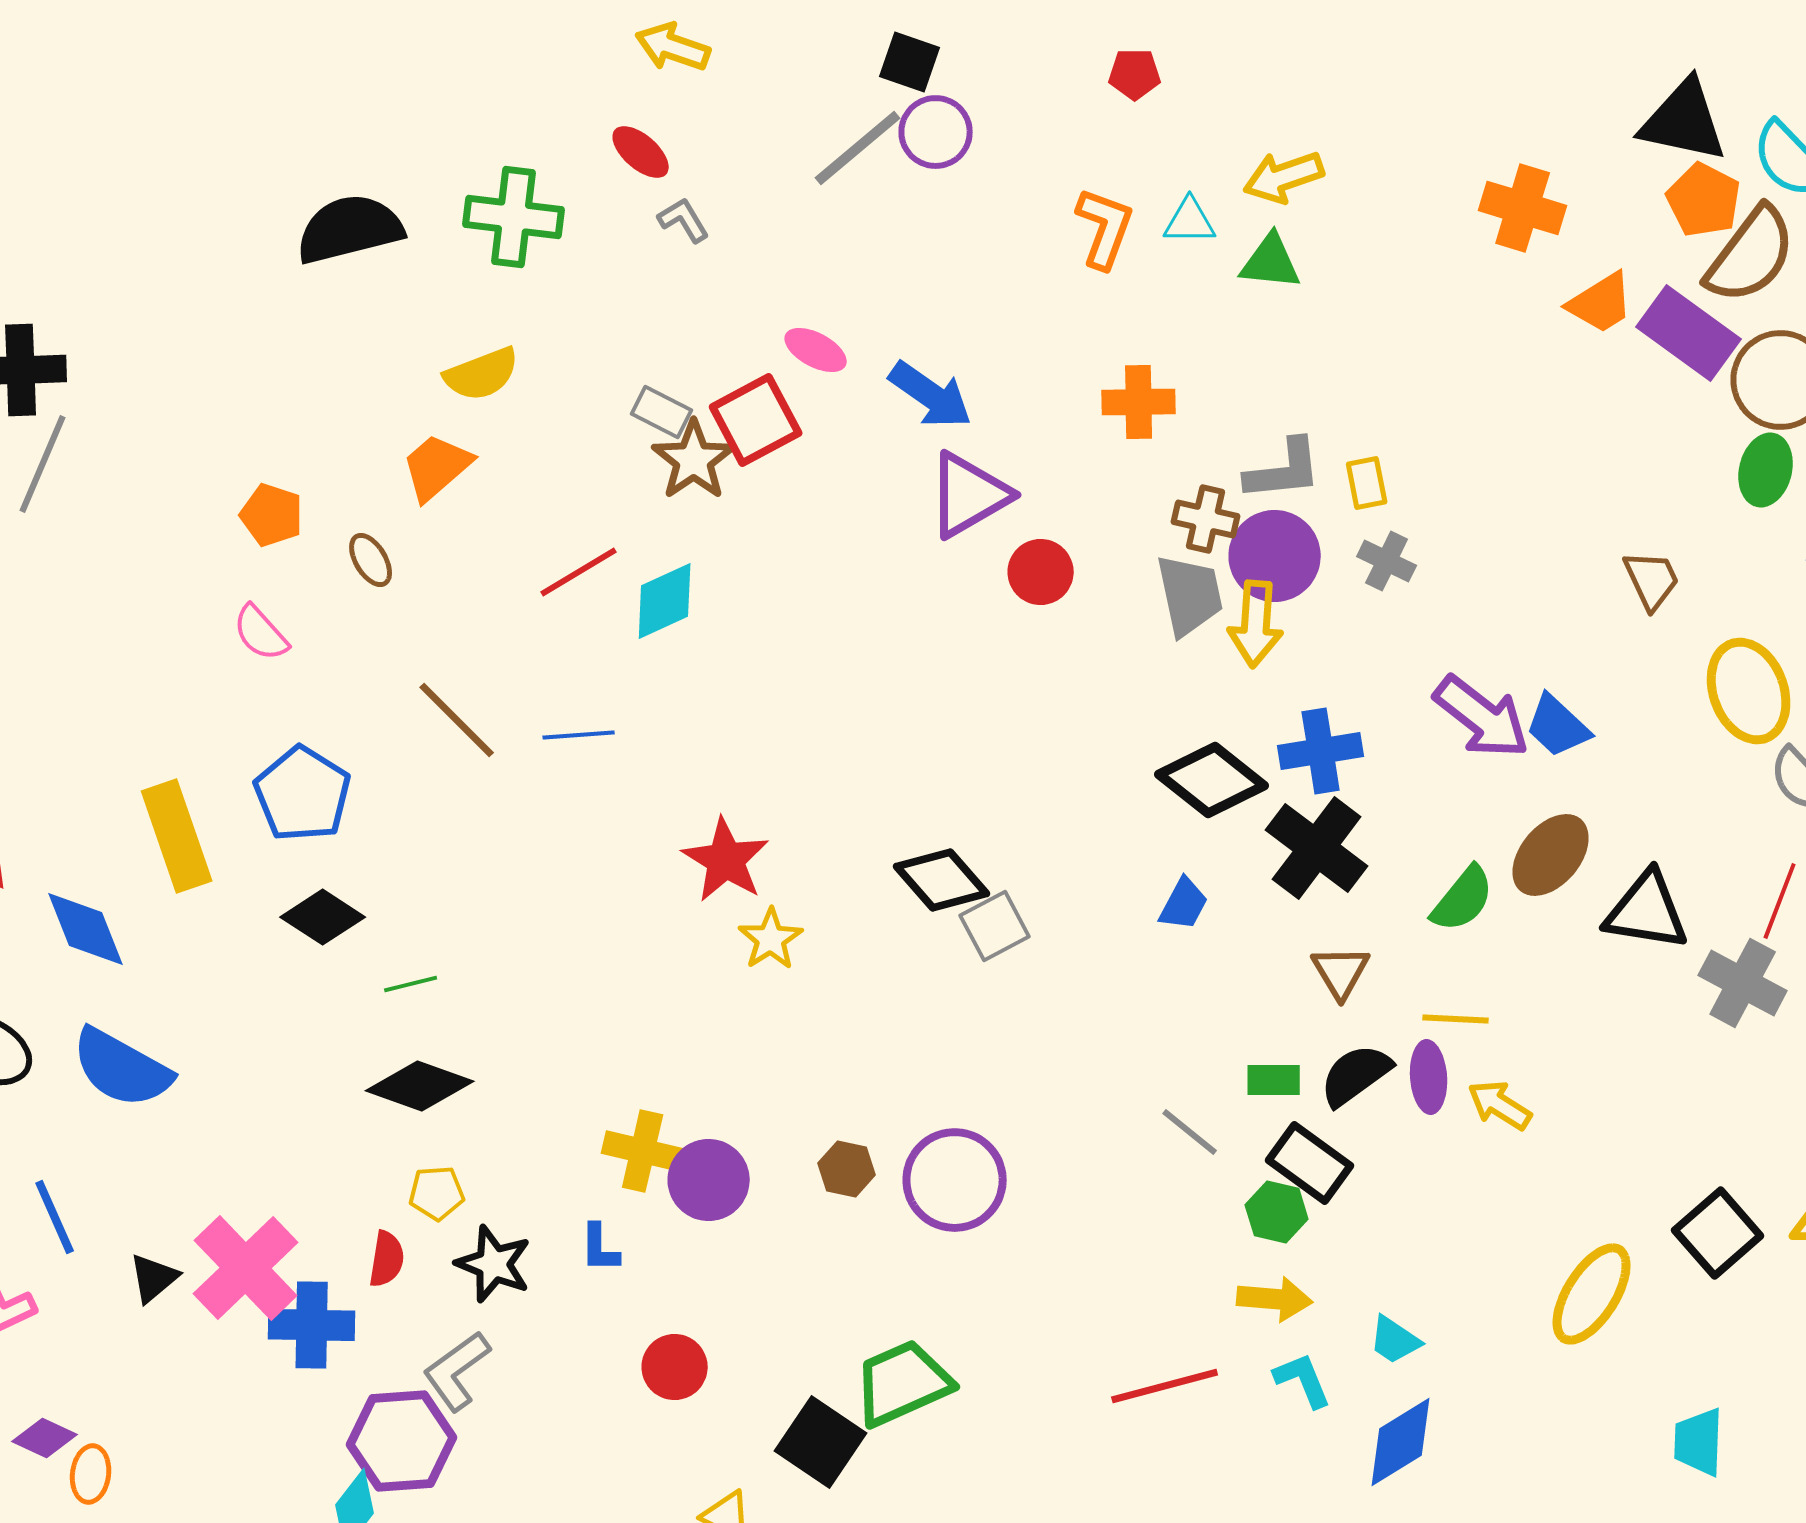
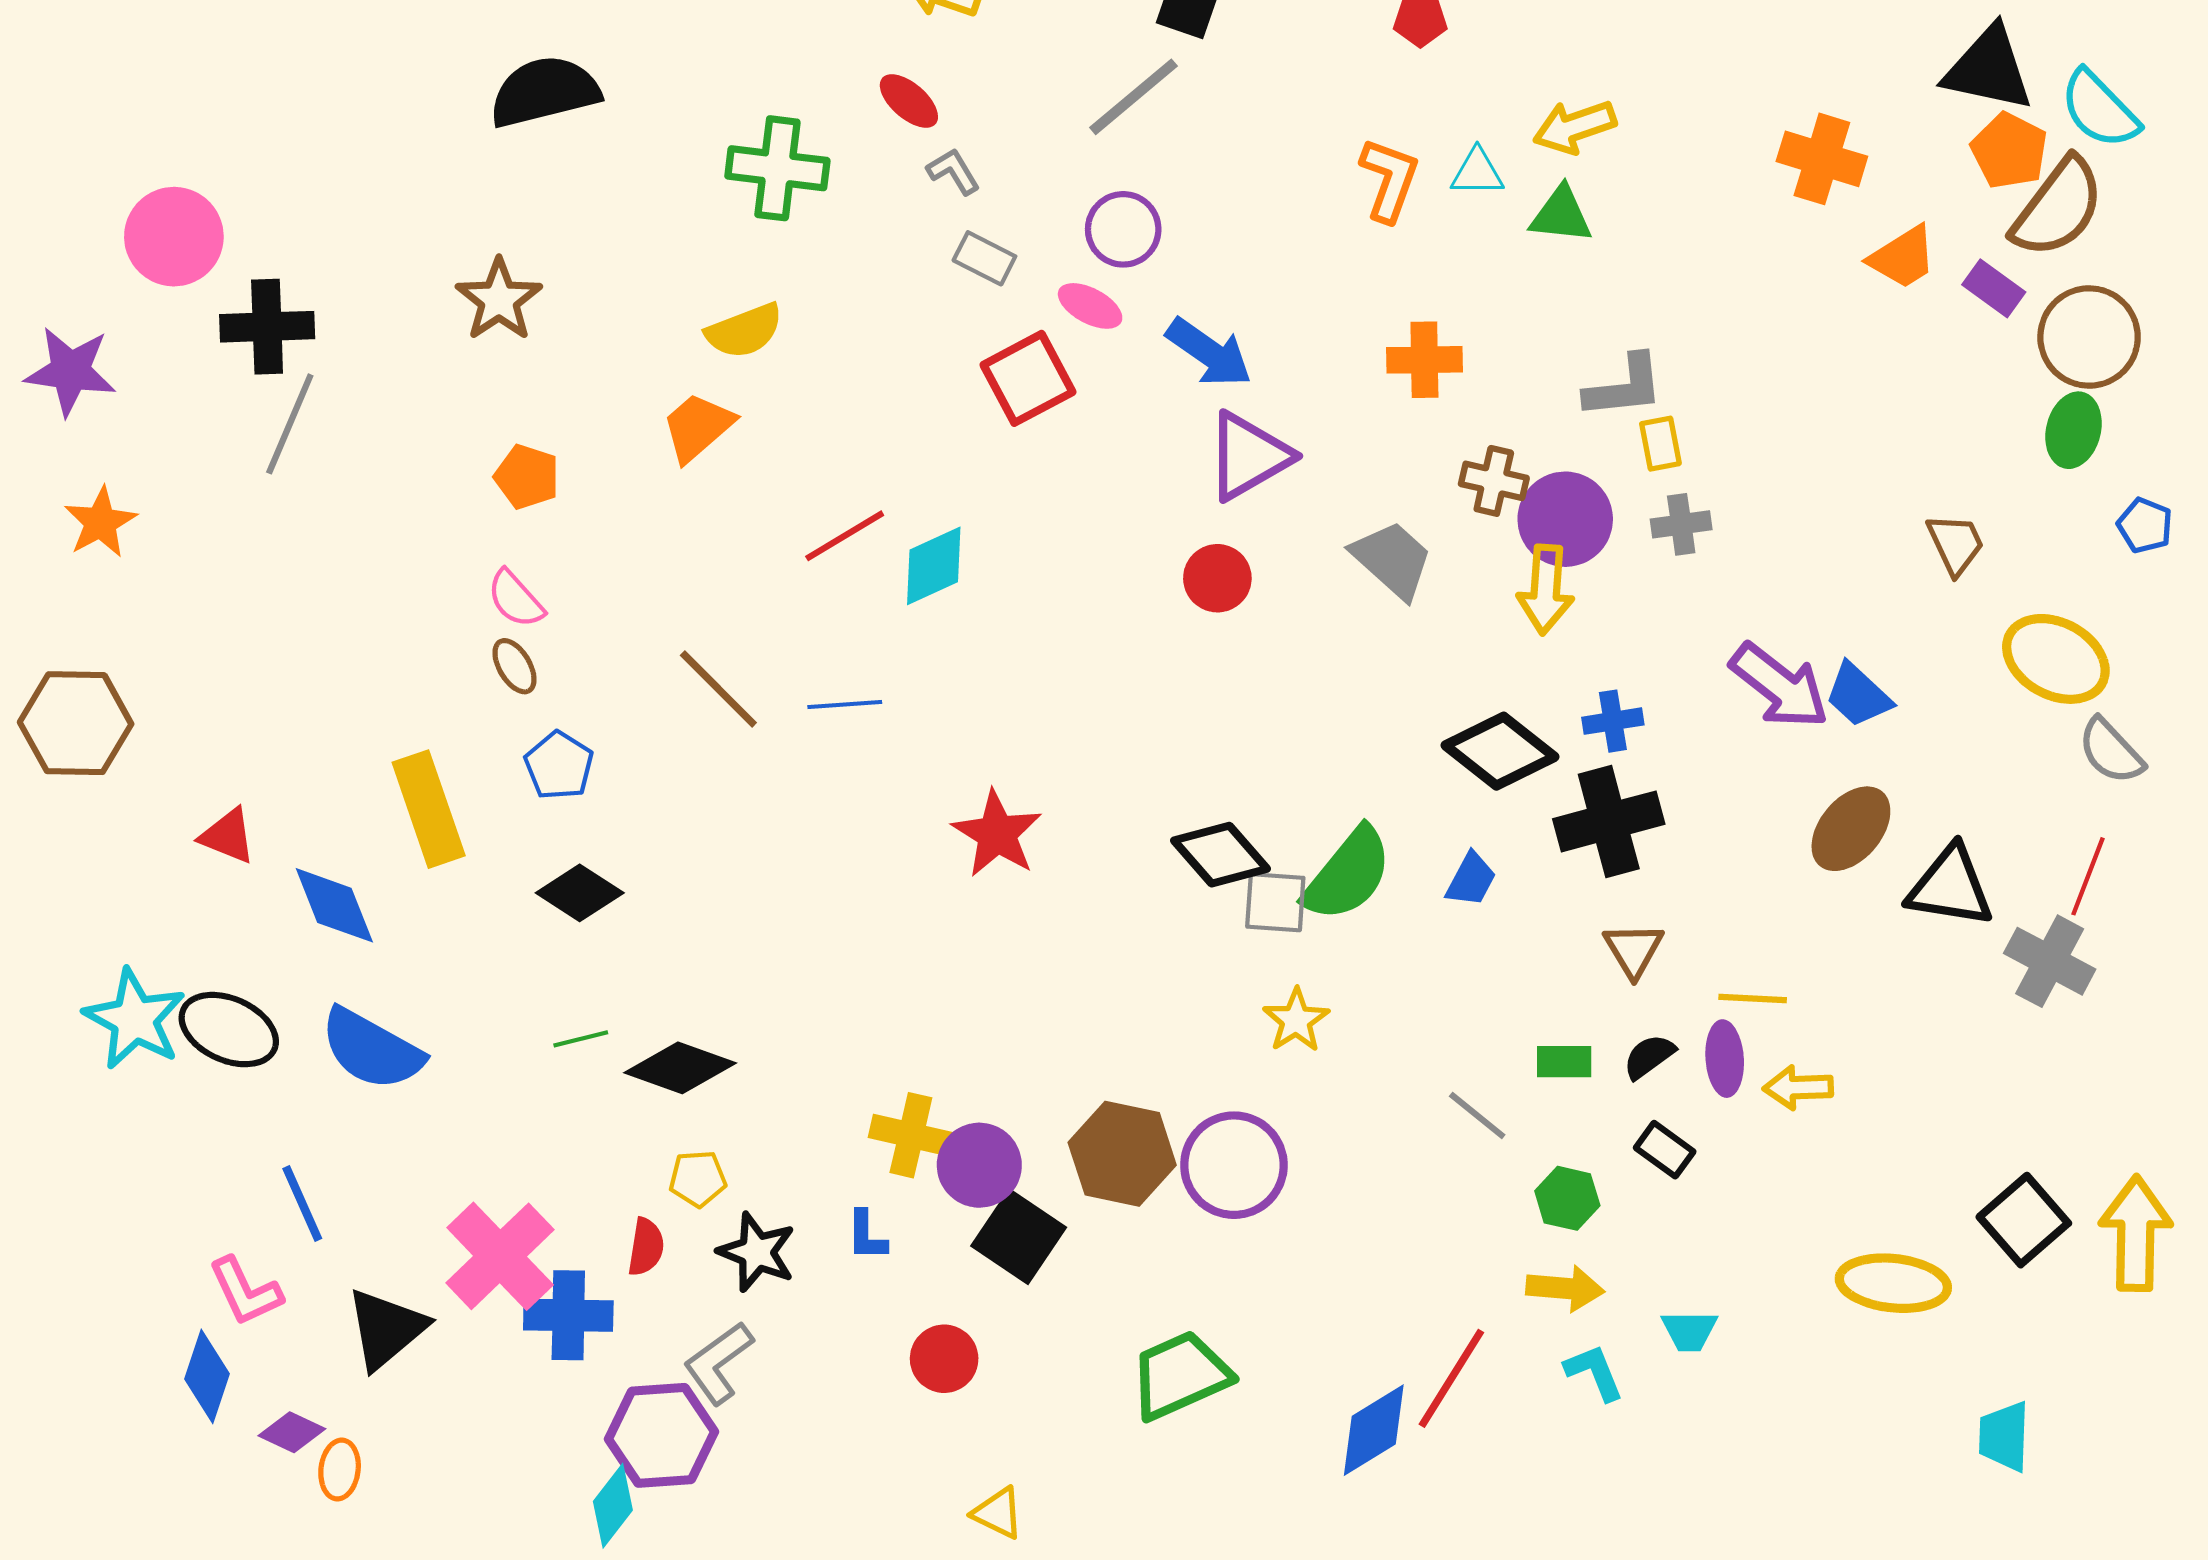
purple circle: (936, 132) -> (1123, 229), moved
black semicircle: (350, 229) -> (545, 92), moved
purple rectangle: (1689, 333) -> (1994, 288), size x0.6
gray rectangle: (662, 412) -> (984, 258), moved
brown star: (694, 460) -> (499, 300), moved
gray L-shape: (1284, 470) -> (1624, 387), moved
brown ellipse: (371, 560) -> (514, 666), moved
gray cross: (1387, 561) -> (1681, 524), turned -34
red circle: (1041, 572) -> (1217, 578), moved
gray trapezoid: (1190, 595) -> (1392, 560), moved, turned -36
yellow ellipse: (1749, 691) -> (2056, 659), turned -42
blue cross: (1321, 751) -> (1613, 721), size x0.7
blue pentagon: (303, 794) -> (559, 766), size x0.7
black cross: (1317, 848) -> (1609, 821), turned 38
green semicircle: (1463, 899) -> (1348, 874), moved, size x1.4
gray square: (995, 926) -> (1275, 902), turned 32
yellow star: (771, 939) -> (1296, 1020), moved
green line: (411, 984) -> (581, 1039), moved
black semicircle: (1356, 1075) -> (1649, 1056), size x0.7
yellow arrow: (1500, 1105) -> (1798, 1088), turned -34
black rectangle: (1310, 1163) -> (1665, 1150), moved, size x0.7
brown hexagon: (847, 1169) -> (1122, 1154), size x1.8
black triangle: (154, 1278) -> (386, 1329), moved, size x1.6
yellow ellipse: (1592, 1294) -> (1893, 1283), turned 64
cyan trapezoid: (1395, 1340) -> (1689, 1331), turned -34
red line: (1165, 1386) -> (1451, 1378), turned -43
black square: (821, 1442) -> (1019, 1237), moved
blue diamond: (1401, 1442) -> (1374, 1430), moved

